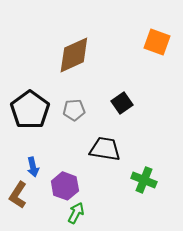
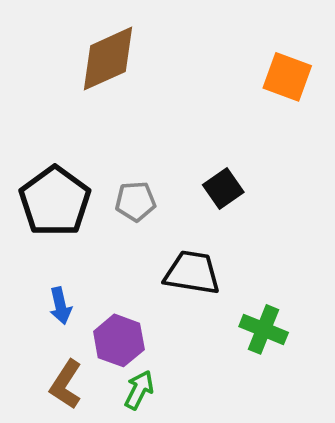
brown diamond: (74, 55) -> (108, 59), moved
brown L-shape: (18, 195) -> (66, 384), moved

